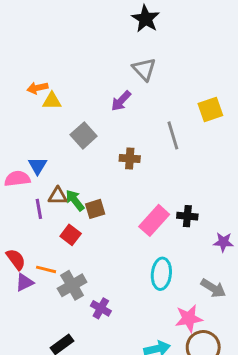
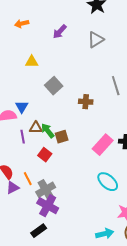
gray triangle: (144, 69) -> (96, 40), turned 42
orange arrow: (37, 88) -> (22, 24), moved
purple arrow: (121, 101) -> (60, 32), moved
orange line: (46, 269) -> (28, 179), turned 48
cyan ellipse: (161, 274) -> (108, 182), turned -55
purple cross: (101, 308) -> (48, 206), moved, size x1.5

